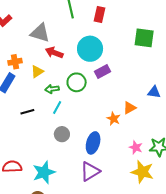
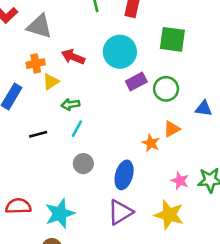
gray triangle: (40, 33) -> (39, 26), moved
green square: (144, 38) -> (172, 39), moved
orange cross: (15, 62) -> (36, 64), moved
green circle: (77, 82) -> (166, 89), moved
yellow star: (142, 172) -> (169, 215), moved

